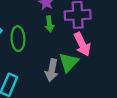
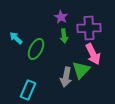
green ellipse: (18, 39) -> (36, 49), turned 30

